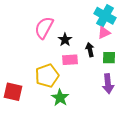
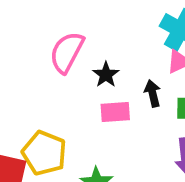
yellow pentagon: (47, 76) -> (44, 153), moved, turned -30

